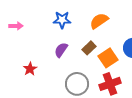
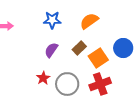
red star: (30, 69) -> (43, 78), moved

